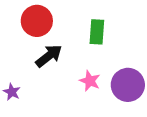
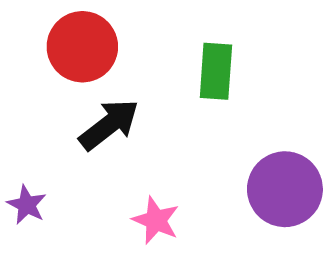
pink star: (90, 81) -> (156, 220), moved

